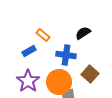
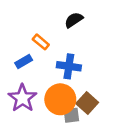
black semicircle: (83, 33) -> (74, 20), moved
brown square: (90, 74) -> (87, 103), moved

